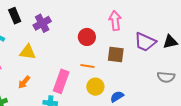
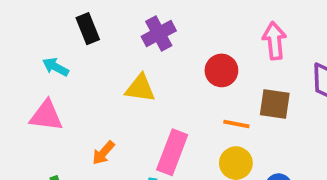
purple cross: (42, 23) -> (159, 34), moved
yellow triangle: (28, 52) -> (140, 88), moved
orange line: (87, 66) -> (236, 124), moved

